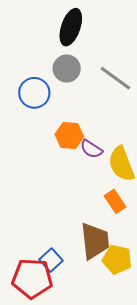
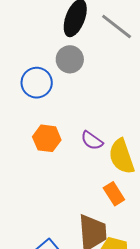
gray line: (115, 78) -> (117, 27), moved
orange hexagon: (69, 135) -> (47, 138), moved

